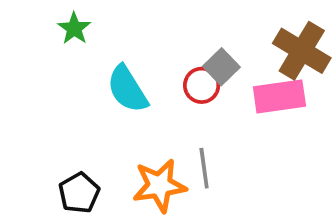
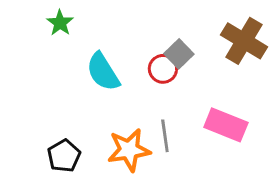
pink rectangle: (279, 96) -> (226, 125), moved, turned 30

